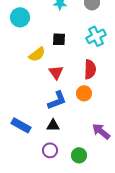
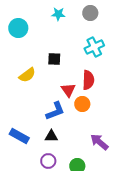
black square: (59, 39) -> (54, 59), moved
yellow semicircle: (37, 54) -> (27, 75), moved
red triangle: (56, 72) -> (68, 90), moved

